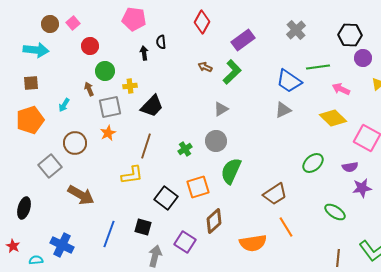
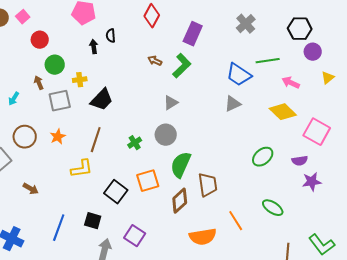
purple rectangle: (243, 40) -> (193, 34), turned -30
orange star: (108, 133) -> (58, 137), moved
brown trapezoid: (275, 194) -> (208, 185), moved, turned -65
brown arrow: (81, 195) -> (31, 189), size x0.6
green ellipse: (335, 212) -> (273, 208), moved
brown diamond: (214, 221) -> (180, 201), moved

